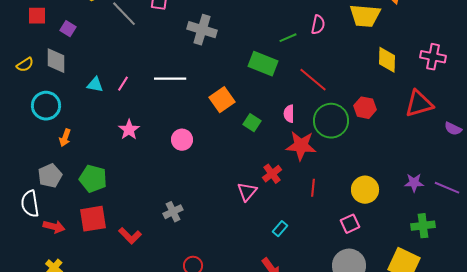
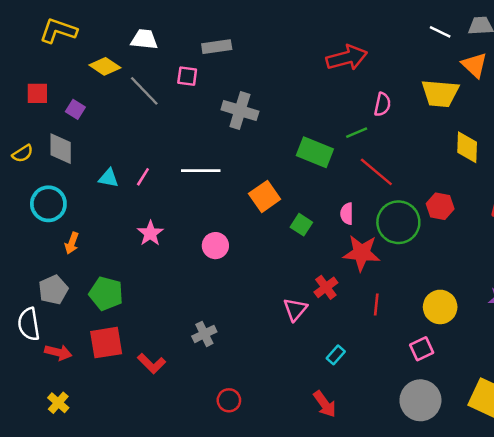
green line: (288, 38) -> (357, 133), moved

